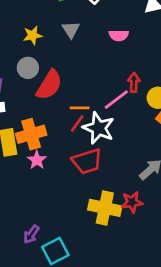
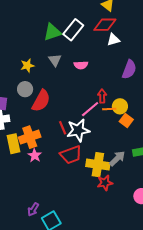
pink semicircle: (119, 35) -> (81, 65), moved
orange line: (80, 108) -> (109, 109), moved
red line: (77, 123) -> (63, 128), turned -56
white star: (99, 128) -> (78, 130), turned -30
yellow cross: (105, 208) -> (98, 165), moved

